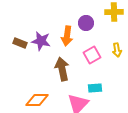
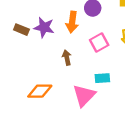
brown arrow: (62, 69) -> (67, 58), size x0.6

